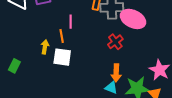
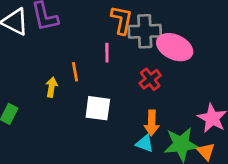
pink line: (71, 22) -> (107, 53), moved
white square: (62, 57) -> (98, 108), moved

